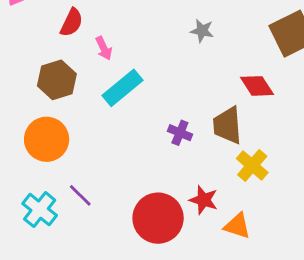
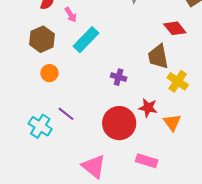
purple cross: (180, 133) -> (119, 77), moved
orange circle: (47, 139) -> (49, 73), moved, size x0.6
orange triangle: (237, 226) -> (172, 122), turned 42

